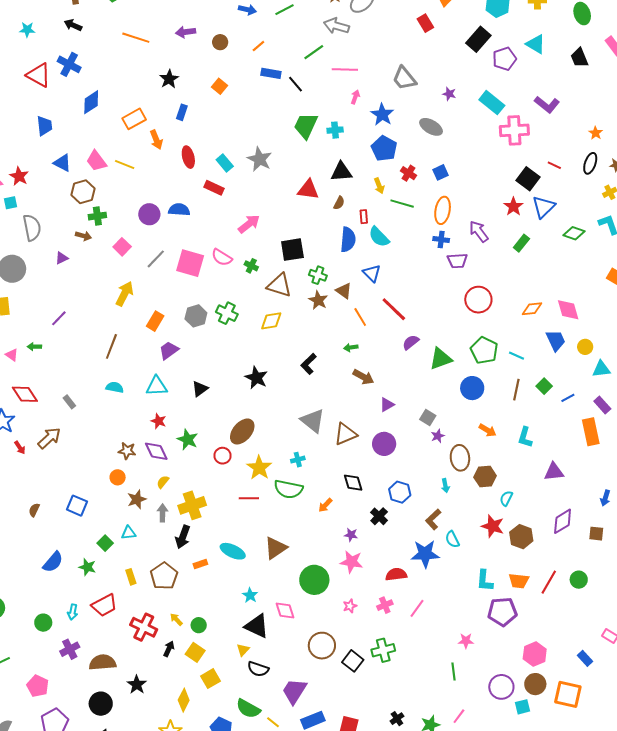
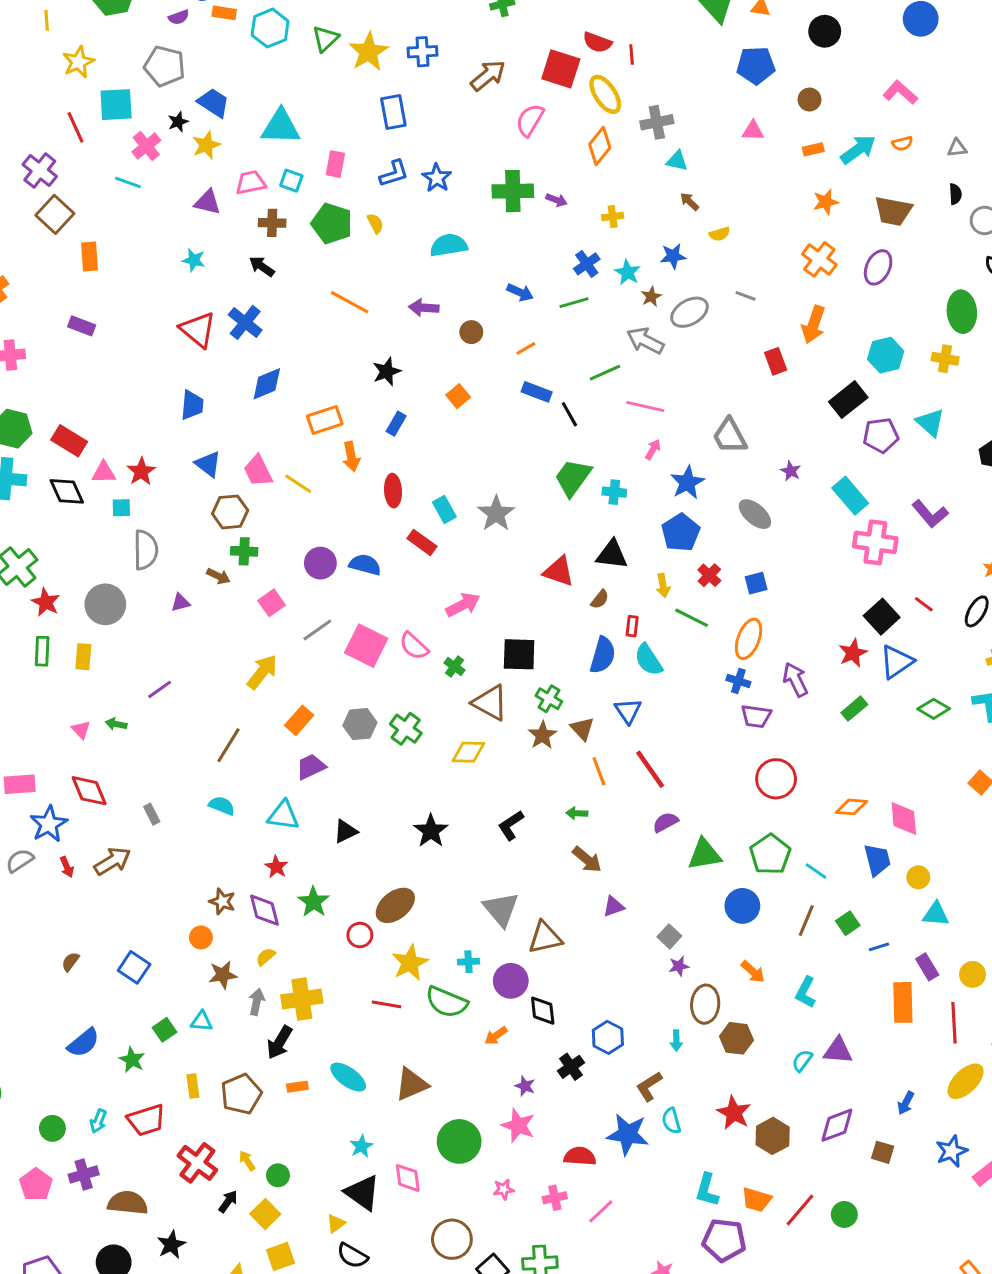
purple circle: (384, 444) -> (511, 981), moved
cyan semicircle: (506, 498) -> (802, 1061), moved
pink pentagon: (38, 686) -> (36, 1184), moved

